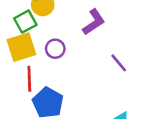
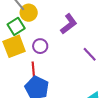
red line: (29, 79) -> (34, 72), moved

